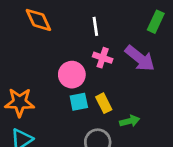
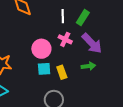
green rectangle: (156, 22) -> (83, 18), moved
green arrow: (130, 121) -> (88, 66), moved

